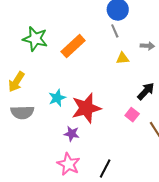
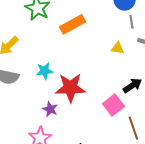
gray line: (115, 31) -> (131, 22), moved
pink square: (132, 115) -> (113, 105), size x1.5

